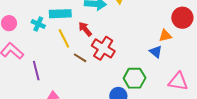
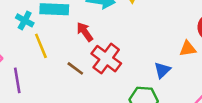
yellow line: (64, 38) -> (41, 46), moved
blue triangle: (156, 52) -> (162, 70), moved, turned 32

